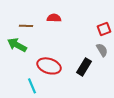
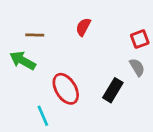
red semicircle: (54, 18) -> (83, 27), moved, turned -64
red ellipse: (49, 66) -> (66, 89), turned 40

